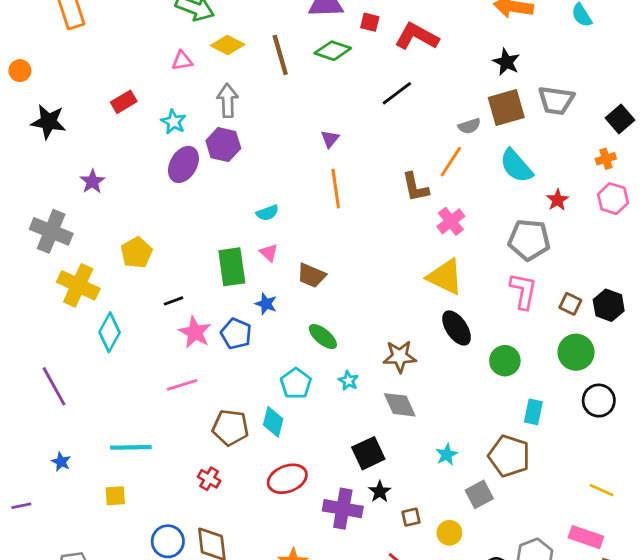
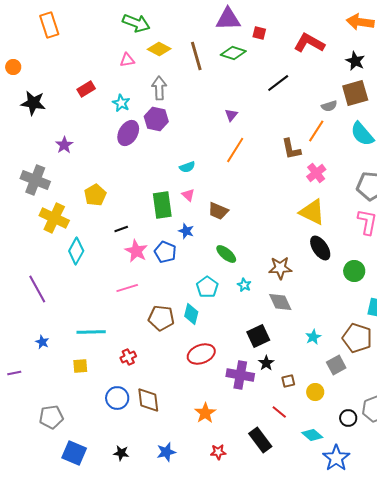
red L-shape: (417, 36) -> (309, 43), moved
orange line: (336, 189) -> (235, 150), turned 40
red cross: (209, 479) -> (128, 357), moved, turned 35

